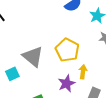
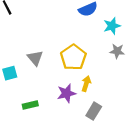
gray triangle: (33, 57) -> (35, 58), size x0.7

